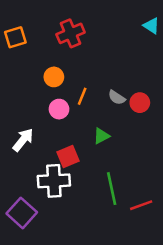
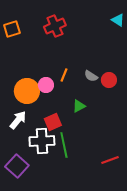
orange circle: (54, 77) -> (27, 91), moved, size x1.6
white arrow: (23, 140) -> (18, 120), moved
green line: (112, 189) -> (64, 145), moved

